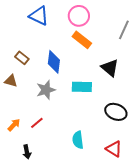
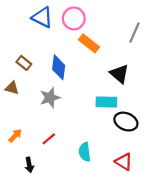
pink circle: (79, 16) -> (74, 18), moved
cyan rectangle: (82, 87) -> (106, 102), moved
red line: (37, 123) -> (49, 139), moved

